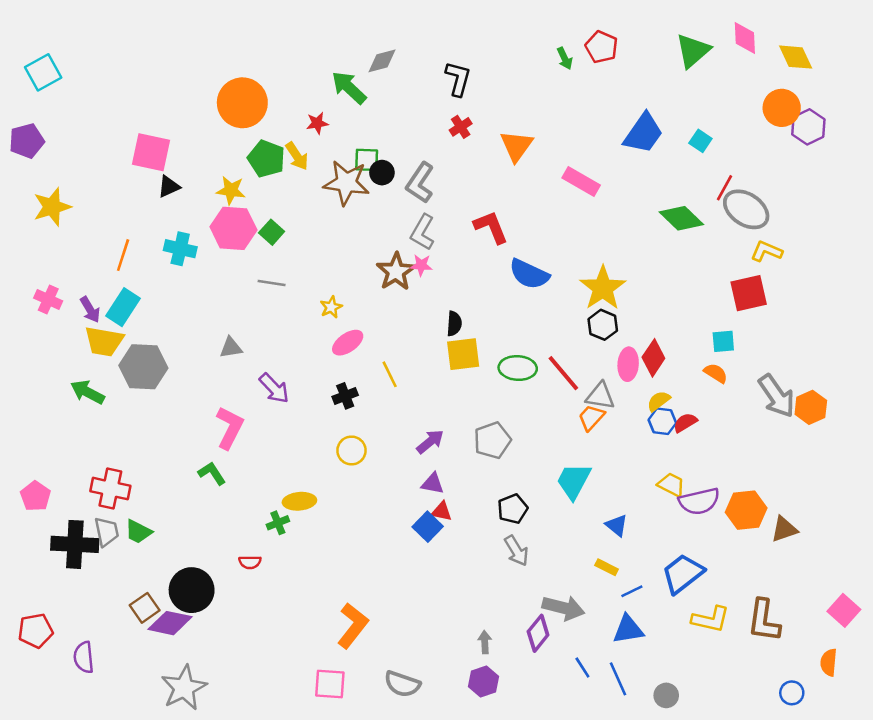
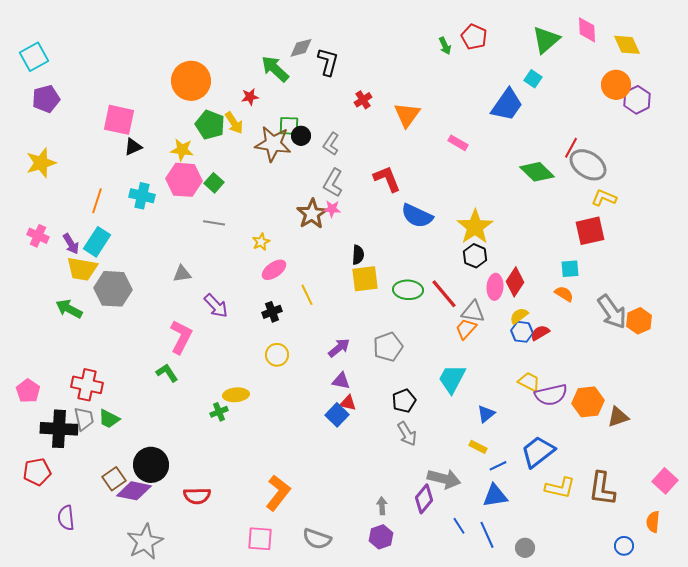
black L-shape: (458, 79) -> (328, 62), moved
purple pentagon: (27, 141) -> (46, 99), moved
cyan square: (700, 141) -> (533, 79), moved
pink rectangle: (581, 181) -> (458, 143), size x0.7
gray L-shape: (420, 183) -> (331, 144), size x0.7
blue triangle: (617, 525) -> (486, 414), turned 42
red semicircle: (250, 562) -> (197, 496), moved, size x1.5
red pentagon: (35, 631) -> (37, 472), moved

